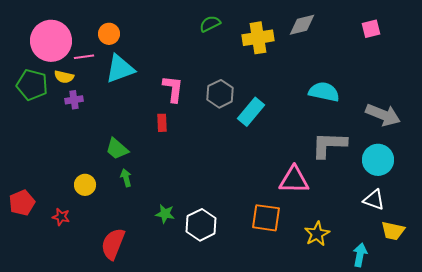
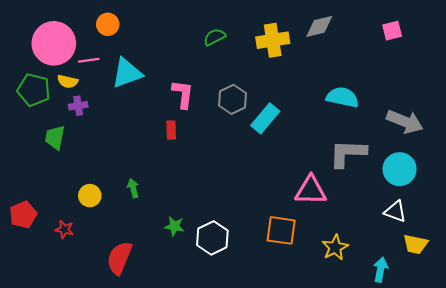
green semicircle: (210, 24) -> (215, 37), moved
orange circle: (109, 34) -> (108, 24), moved
green trapezoid: (117, 149) -> (55, 137), moved, turned 60

